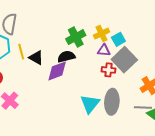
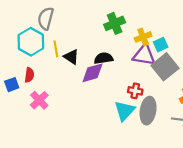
green cross: (76, 37) -> (115, 23), moved
purple triangle: (104, 50) -> (144, 55), size x1.6
red cross: (109, 70) -> (135, 91), moved

